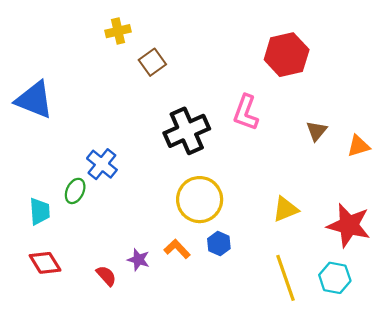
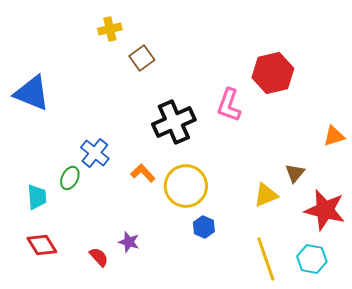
red hexagon: (287, 55) -> (273, 73), moved
brown triangle: (317, 131) -> (295, 173), moved
orange L-shape: (177, 249) -> (143, 173), moved

